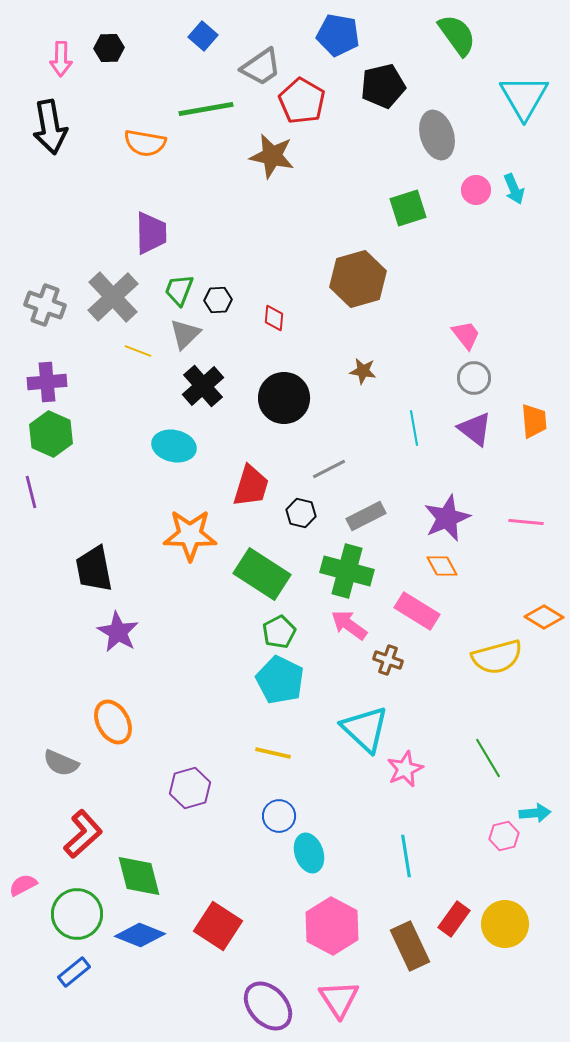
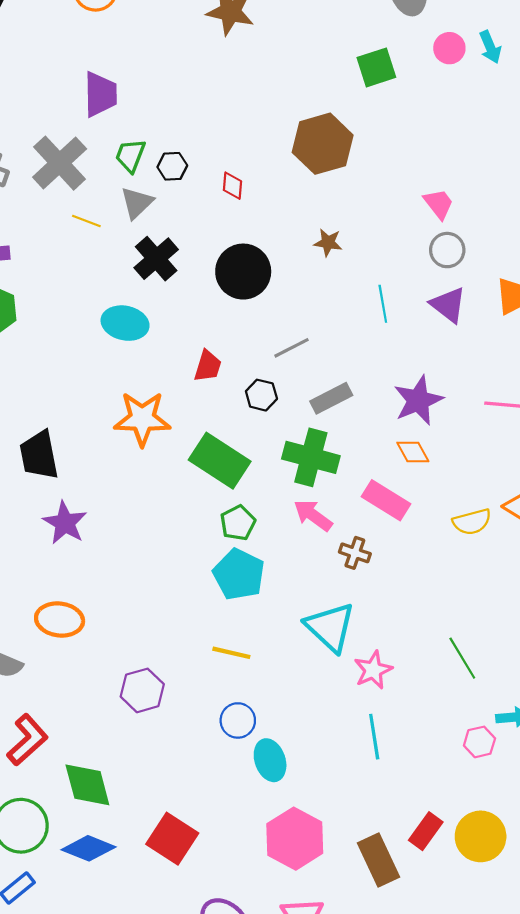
red trapezoid: (251, 486) -> (208, 366), size x0.7
yellow semicircle: (497, 657) -> (472, 522), moved, size x0.7
orange ellipse: (113, 722) -> (60, 620), turned -54
cyan line: (406, 856) -> (374, 737), moved

